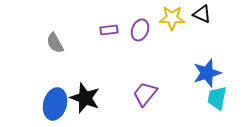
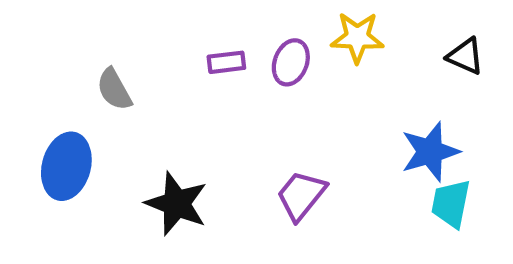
black triangle: (202, 14) -> (465, 56), moved
blue ellipse: (55, 104) -> (66, 166), moved

